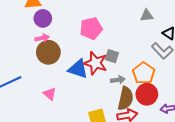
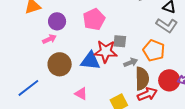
purple circle: (43, 18) -> (57, 21), moved
brown circle: (48, 52) -> (60, 64), moved
pink triangle: (50, 94) -> (81, 94), moved
red circle: (147, 94) -> (169, 80), moved

